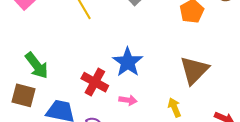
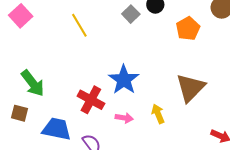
brown square: (23, 95) -> (20, 113), size x0.7
yellow arrow: (174, 107) -> (158, 114), moved

